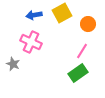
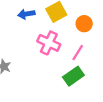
pink cross: (31, 42) -> (49, 43), moved

